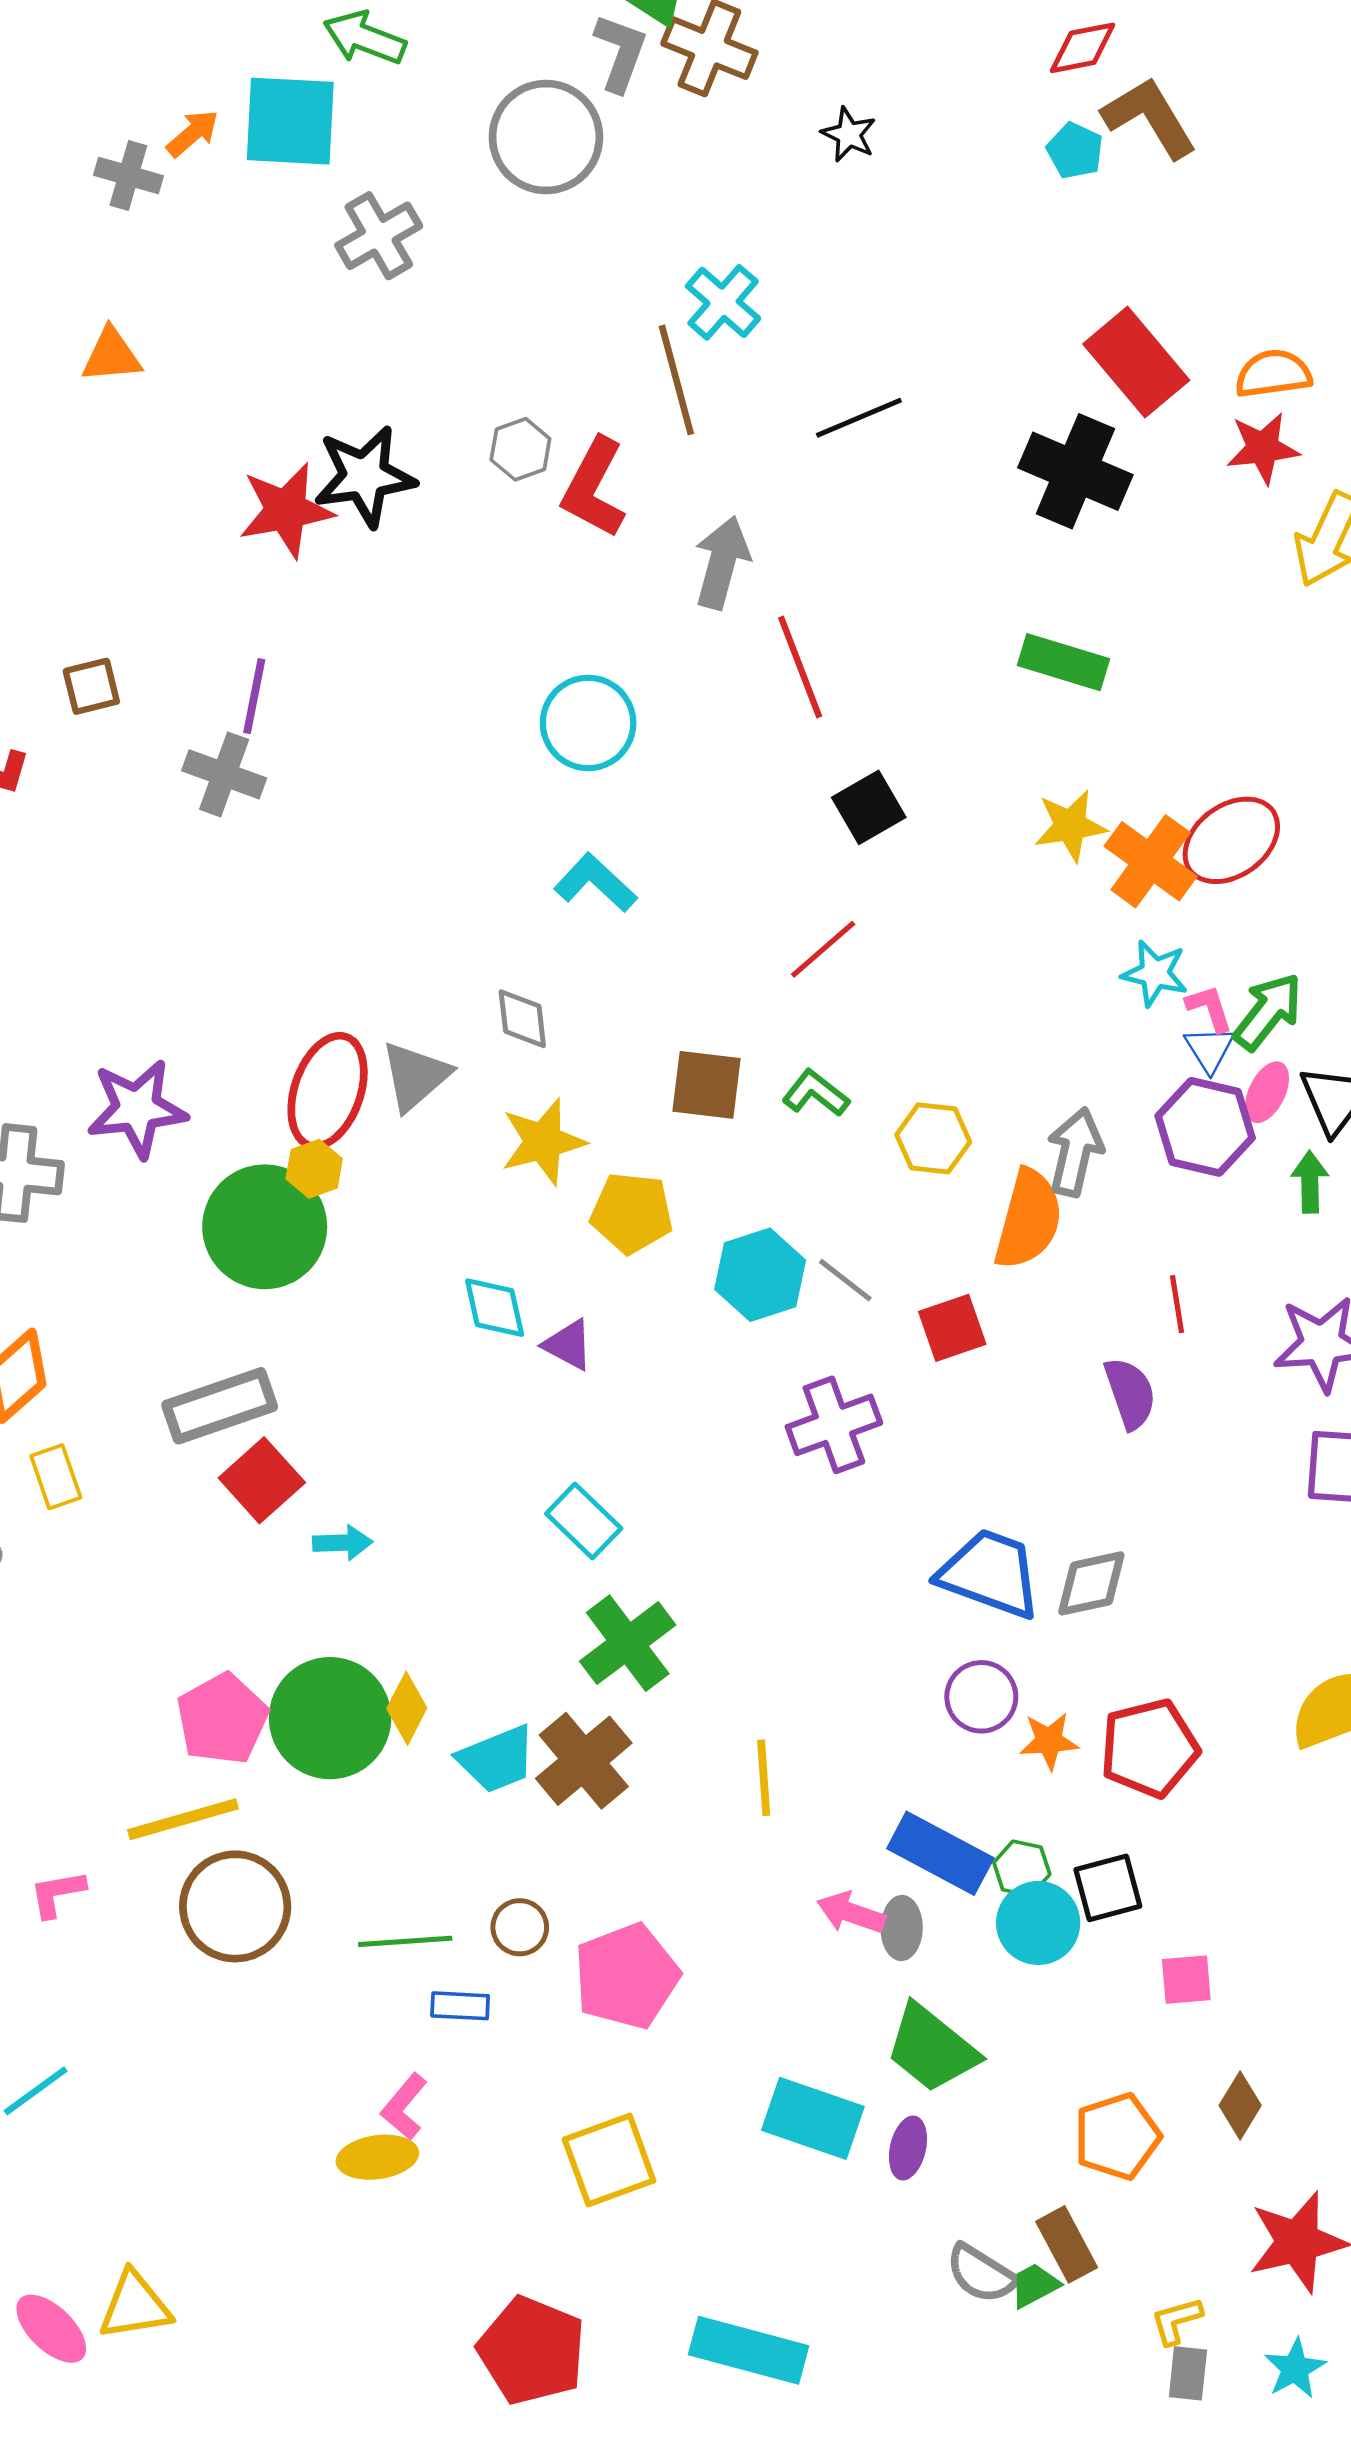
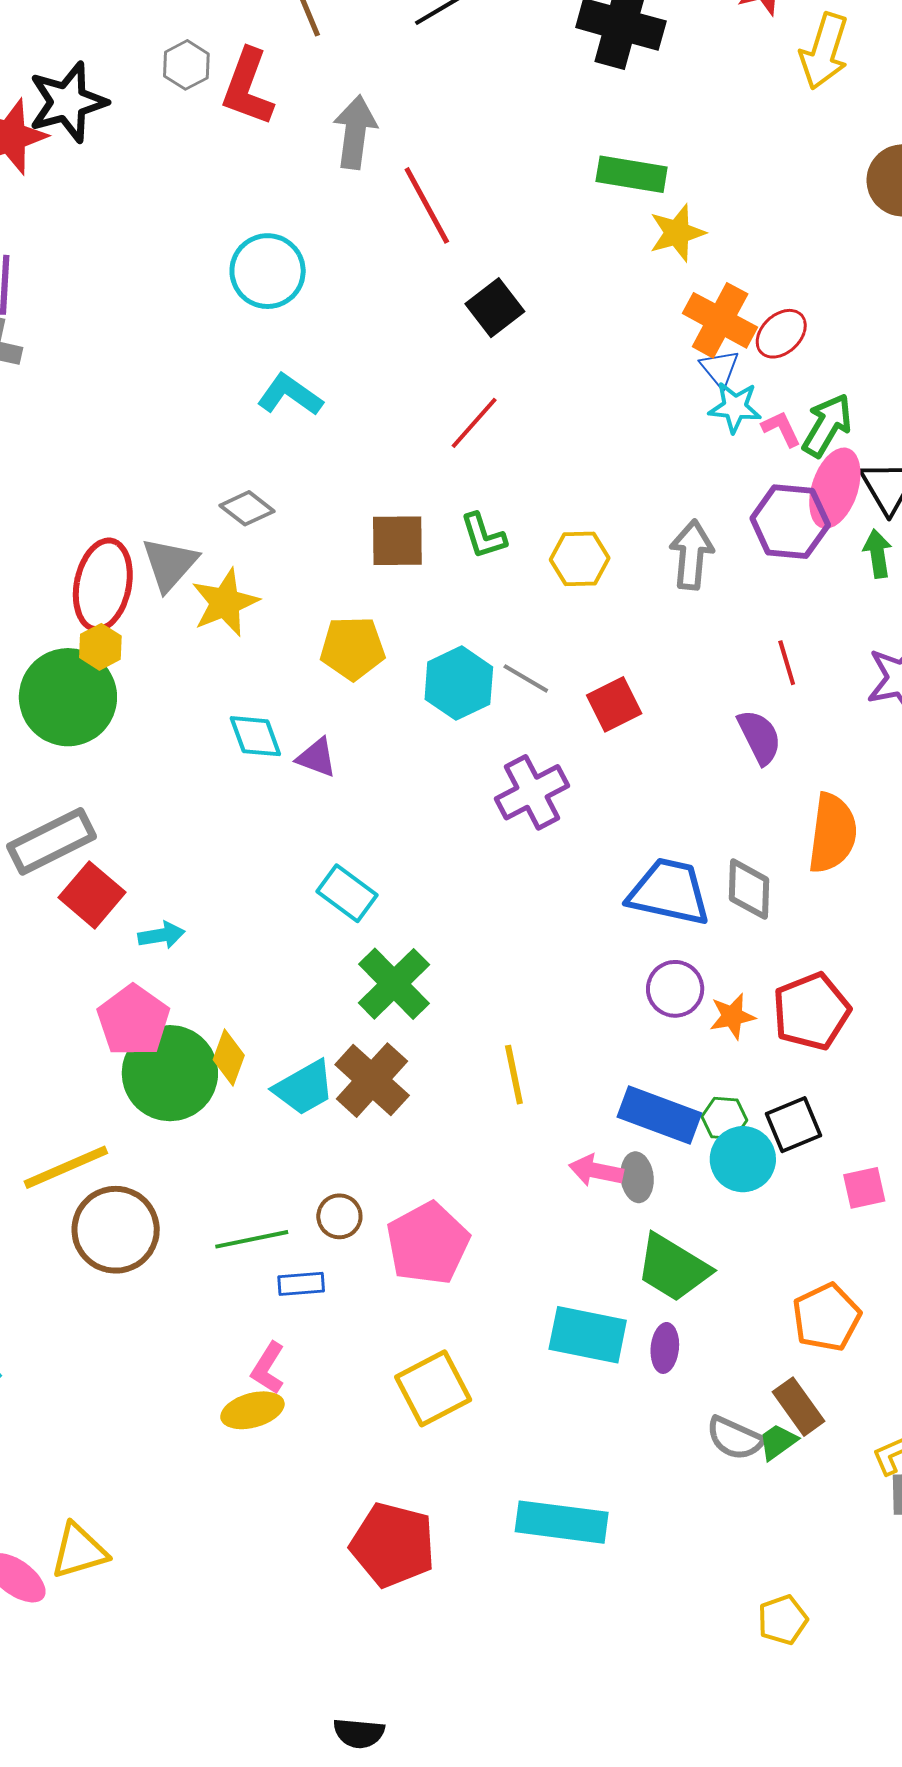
yellow star: (1070, 826) -> (677, 233), moved
red ellipse: (1231, 840) -> (781, 334), moved, size x0.7
gray diamond: (522, 1019) -> (247, 508), turned -38
blue triangle: (1210, 1049) -> (720, 368), moved
pink ellipse: (1267, 1092) -> (835, 488), size x1.6
green L-shape: (816, 1093) -> (483, 536), turned -138
yellow star: (543, 1142) -> (225, 603), moved
orange semicircle: (1028, 1219) -> (832, 833), moved
gray diamond: (1091, 1583) -> (749, 889), turned -68
pink pentagon: (222, 1719) -> (133, 1021), moved

